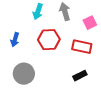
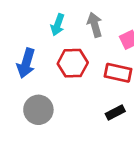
blue arrow: (15, 40) -> (26, 63), size x1.5

